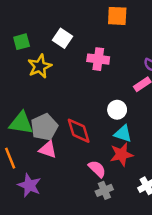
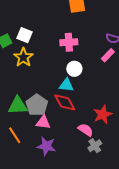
white square: (63, 38) -> (25, 35), moved
white circle: (117, 110) -> (74, 69), moved
cyan triangle: (123, 134) -> (66, 85), moved
purple star: (29, 185) -> (46, 146), moved

